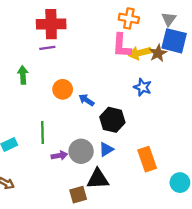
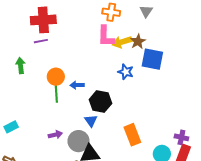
blue square: (174, 41) -> (152, 59), moved
blue arrow: (86, 100) -> (77, 85), turned -32
green line: (43, 132) -> (56, 93), moved
blue triangle: (106, 149) -> (91, 121), moved, turned -32
gray circle: (81, 151) -> (79, 141), moved

